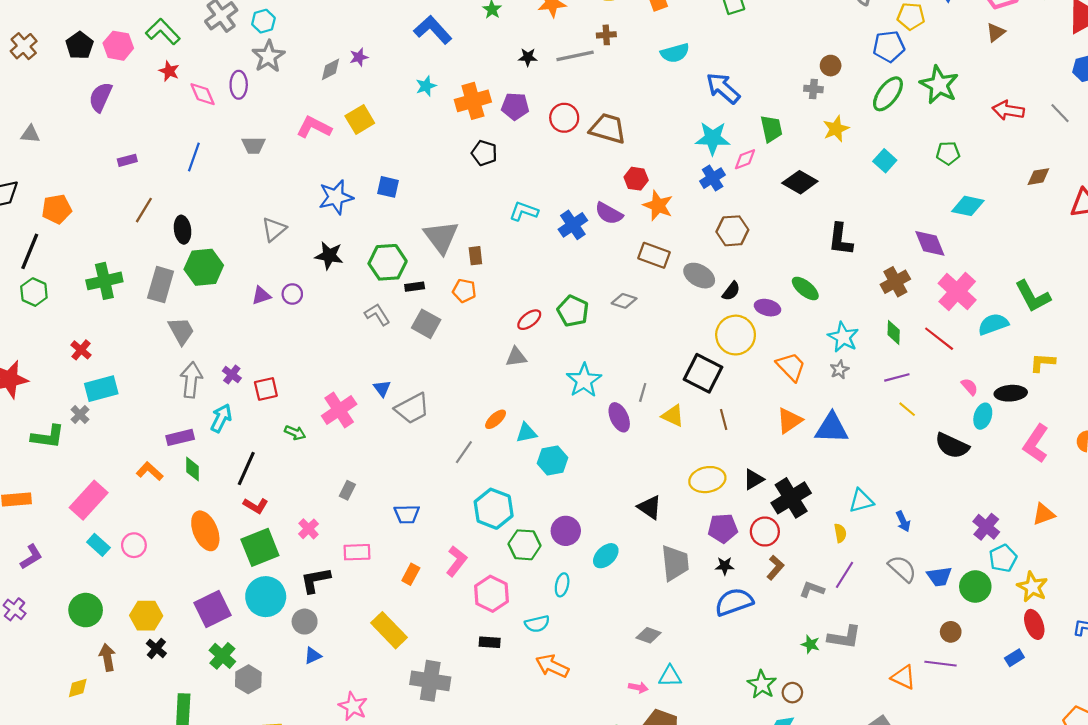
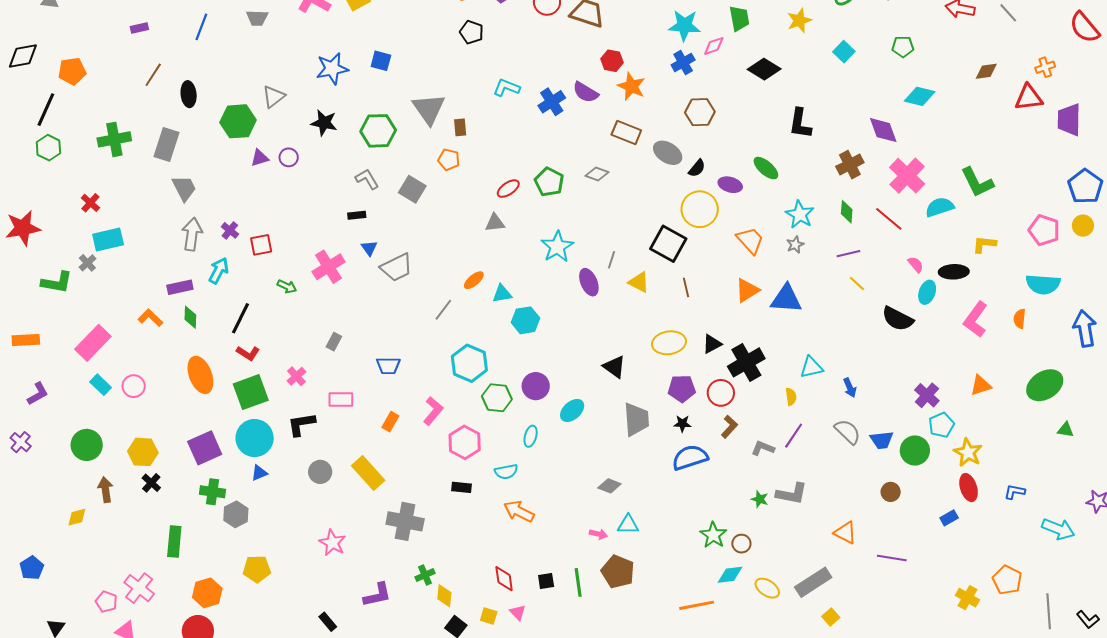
green hexagon: (204, 267) -> (238, 121), moved
black rectangle: (415, 287) -> (357, 215), moved
gray circle: (305, 622) -> (320, 472), moved
green cross: (222, 656) -> (212, 492), turned -35
blue triangle: (313, 656) -> (259, 473), moved
purple line: (940, 664) -> (892, 558), moved

